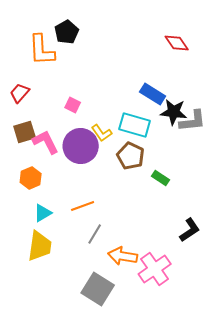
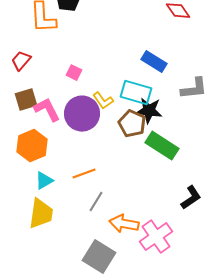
black star: (174, 112) -> (149, 111), moved
orange hexagon: (31, 178) -> (32, 146), size x1.4
green rectangle: (161, 178) -> (162, 146), size x1.8

